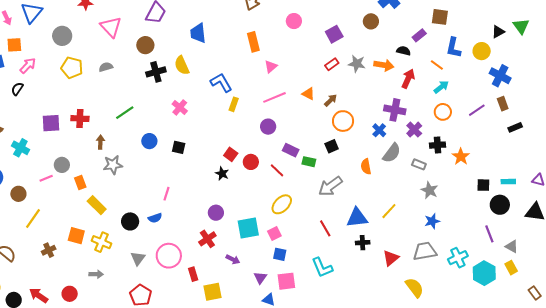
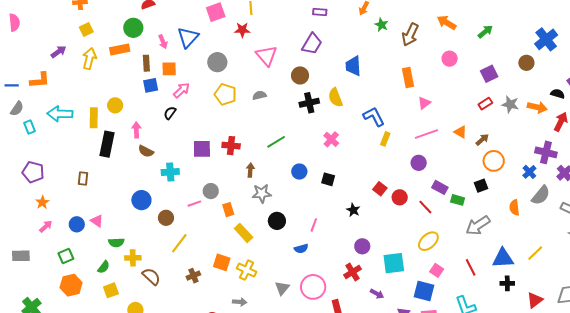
cyan cross: (20, 148) -> (170, 172), turned -36
black star: (222, 174) -> (353, 210), moved
black circle: (130, 221) -> (277, 221), moved
pink square: (274, 233) -> (437, 270), moved, turned -32
blue square: (280, 254) -> (424, 291), size x1.5

